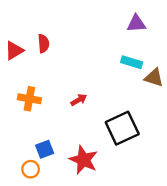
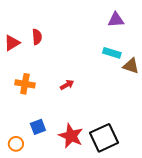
black square: (122, 128) -> (104, 138), moved
orange circle: (31, 169) -> (16, 144), moved

